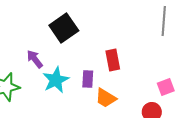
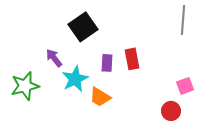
purple rectangle: (88, 79) -> (107, 63), moved
orange trapezoid: (106, 98) -> (100, 97), moved

